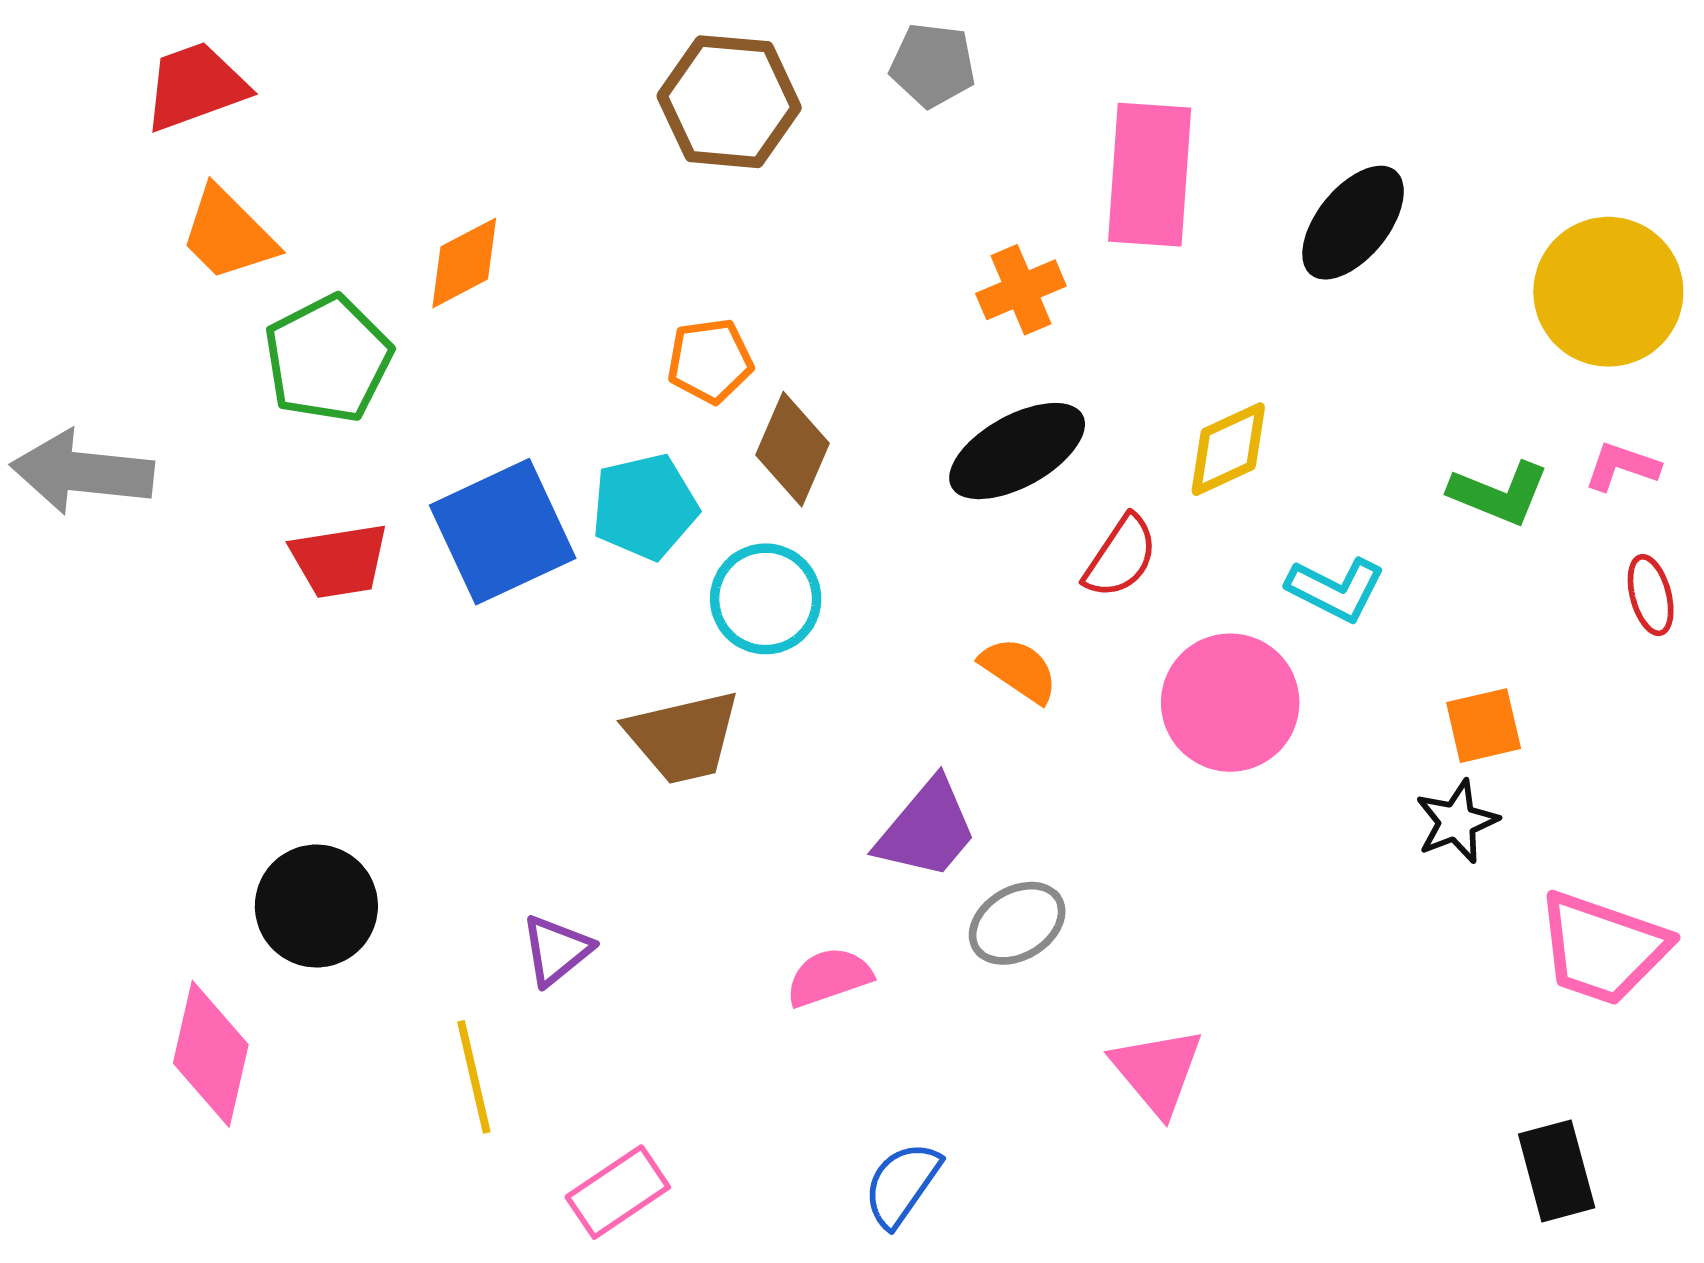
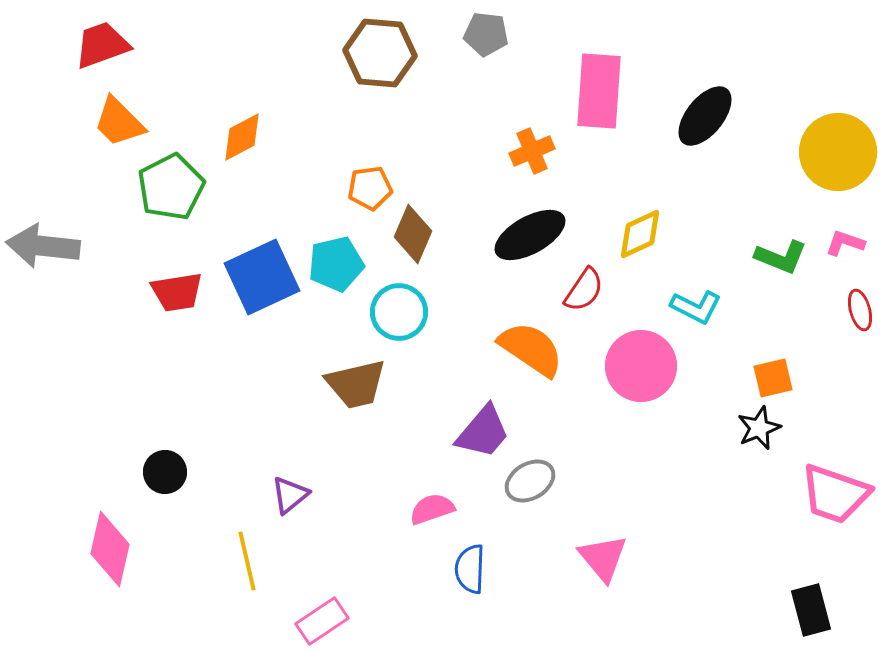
orange semicircle: (1019, 670) -> (531, 349), size x1.6
black circle: (316, 906) -> (165, 472), size x0.7
blue semicircle: (902, 1184) -> (470, 569), moved, turned -33

